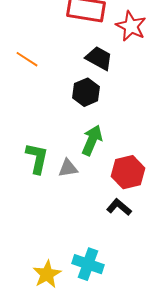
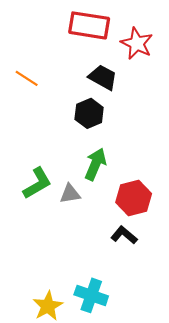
green L-shape: (37, 158) -> (37, 183), turned 48

